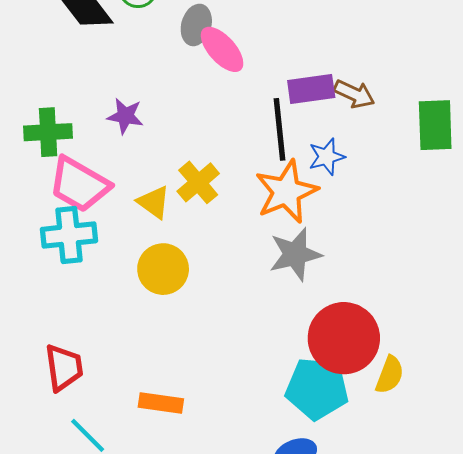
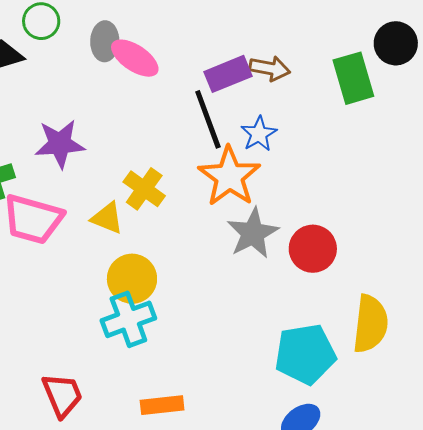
purple star: (125, 116) -> (60, 144), size x1.4
cyan cross: (69, 235) -> (128, 319), moved
red circle: (344, 338) -> (313, 249), moved, size x0.7
yellow semicircle: (390, 375) -> (370, 324), size x1.5

